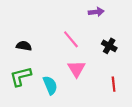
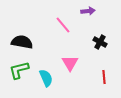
pink line: (71, 39) -> (63, 25), moved
black semicircle: (24, 46) -> (22, 42), size x1.5

